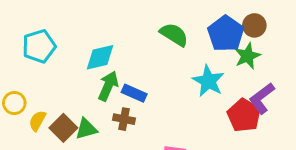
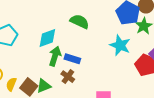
green semicircle: (174, 35) -> (80, 22), moved
brown cross: (124, 119) -> (68, 77), turned 32

